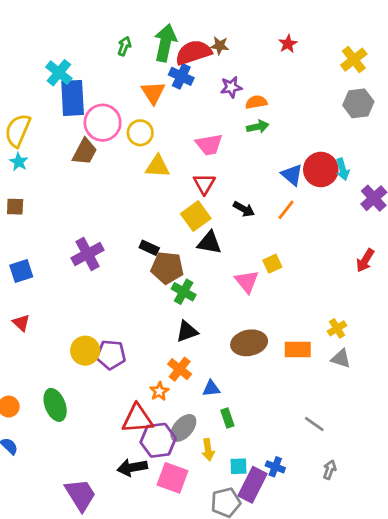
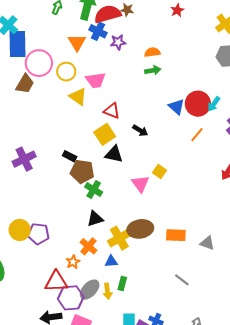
purple star: (231, 87) -> (118, 42), moved
pink trapezoid: (209, 145) -> (96, 80), moved
yellow triangle: (157, 166) -> (78, 97), turned 30
cyan arrow: (343, 169) -> (214, 104), turned 49
red triangle: (204, 184) -> (112, 111), turned -42
orange line: (286, 210) -> (197, 135), moved
yellow square: (272, 264) -> (160, 171), turned -32
yellow cross: (337, 328) -> (119, 238), moved, size x1.6
green rectangle: (227, 418) -> (122, 283), turned 32
gray line: (314, 424) -> (182, 280), moved
yellow arrow: (208, 450) -> (107, 291), moved

